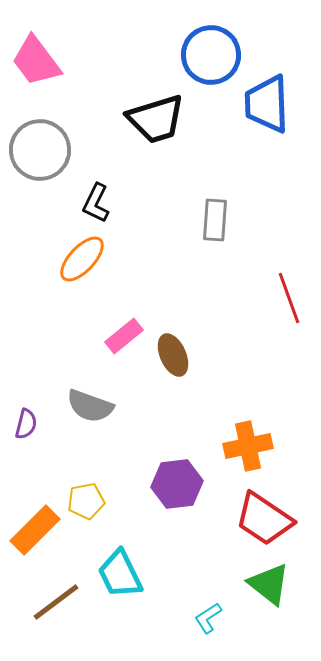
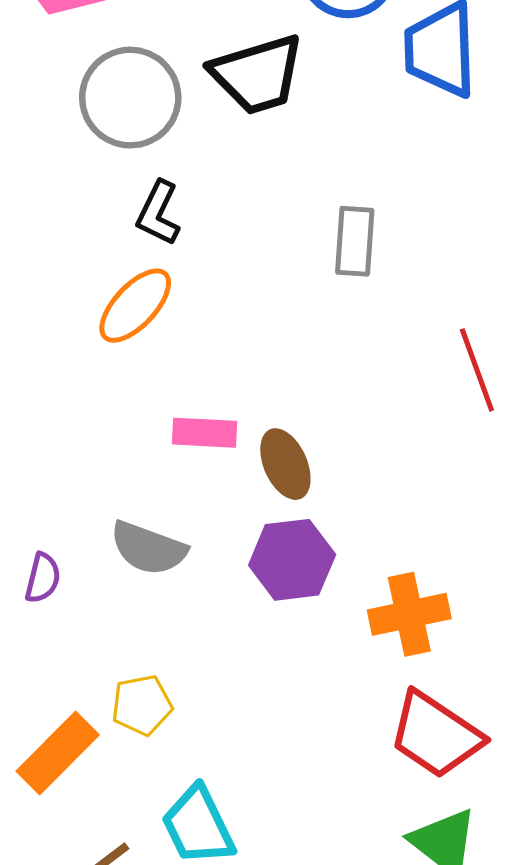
gray circle: (40, 150) -> (130, 98), moved
pink rectangle: (124, 336) -> (205, 433), turned 42
purple hexagon: (177, 484) -> (292, 560), moved

